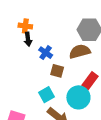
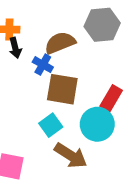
brown semicircle: (80, 51) -> (60, 43), moved
brown square: (57, 71) -> (62, 89), size x1.6

